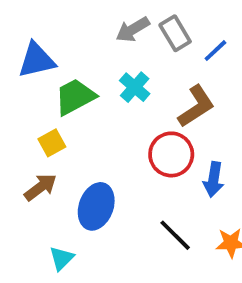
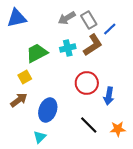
blue triangle: (37, 60) -> (17, 18), moved
cyan cross: (135, 87) -> (68, 48), turned 35
brown L-shape: (196, 106) -> (93, 45), moved
cyan triangle: (62, 258) -> (40, 137), moved

